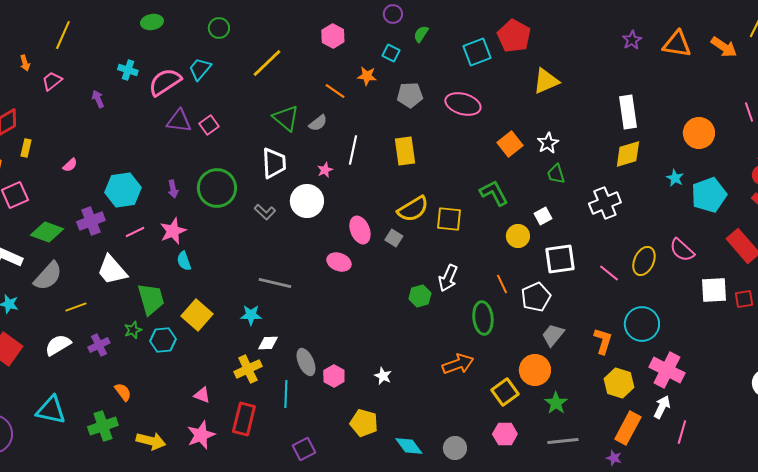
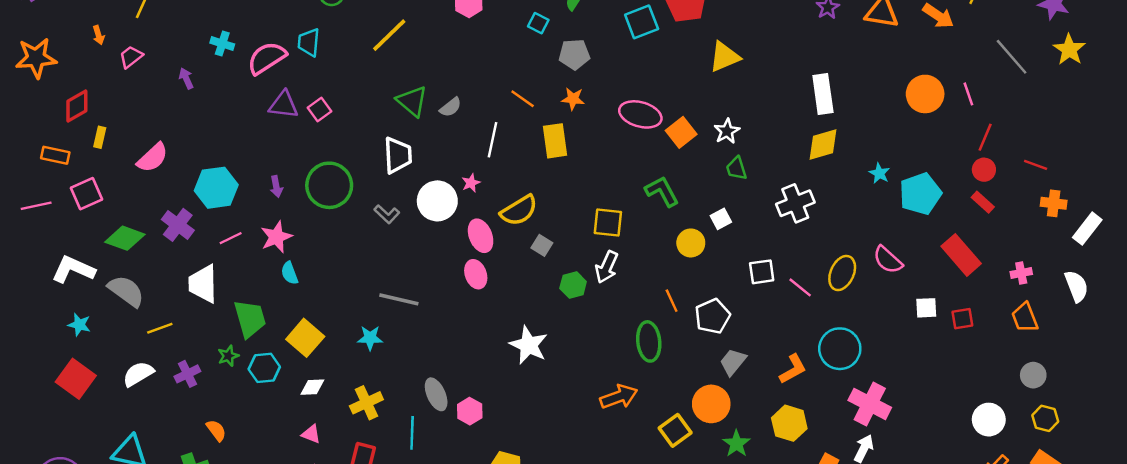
cyan trapezoid: (200, 69) -> (309, 42), turned -35
orange star: (367, 76) -> (573, 99), moved
orange line: (335, 91) -> (523, 99), moved
gray pentagon: (410, 95) -> (574, 54), moved
pink ellipse: (463, 104) -> (640, 114), moved
orange circle: (699, 133) -> (925, 94), moved
pink semicircle: (70, 165) -> (153, 158), size x1.8
pink star: (325, 170) -> (471, 183), moved
yellow semicircle: (413, 209) -> (519, 211), moved
purple cross: (91, 221) -> (178, 225), turned -32
pink ellipse: (360, 230) -> (481, 236), moved
white square: (560, 259) -> (762, 272), moved, size x0.7
pink ellipse: (339, 262) -> (476, 274), turned 50
white trapezoid: (112, 270) -> (203, 284), turned 40
gray semicircle: (48, 276) -> (126, 291), turned -96
white arrow: (448, 278) -> (607, 267), moved
white square: (714, 290) -> (926, 308), size x0.7
green hexagon: (420, 296) -> (573, 285), moved
orange L-shape: (603, 341) -> (793, 369), turned 44
white diamond: (268, 343) -> (312, 387), moved
white star: (383, 376) -> (529, 345), moved, size x1.8
yellow hexagon: (619, 383) -> (789, 423), moved

